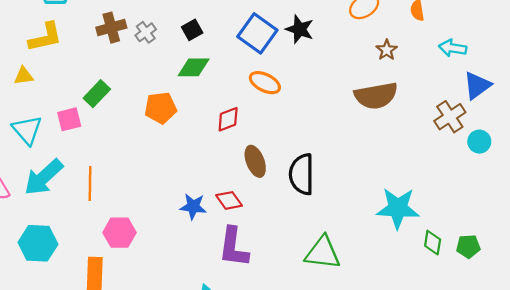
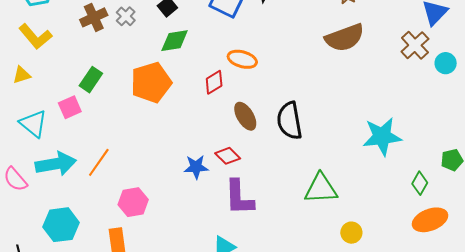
yellow L-shape: (45, 37) -> (35, 36), turned 72
orange ellipse: (265, 83) -> (242, 59), moved
orange pentagon: (161, 108) -> (151, 82), size x1.4
cyan arrow: (44, 177) -> (56, 164), turned -138
orange line: (90, 184) -> (99, 162), turned 44
green diamond: (433, 243) -> (420, 183), moved, turned 30

